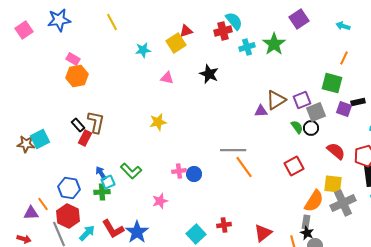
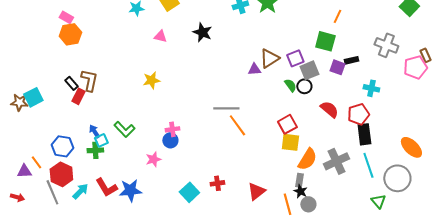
blue circle: (194, 174) -> (170, 140), moved
yellow square: (333, 184) -> (290, 142), moved
blue star: (137, 232) -> (130, 190), turned 30

